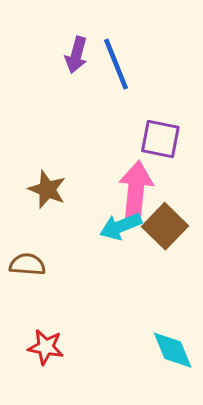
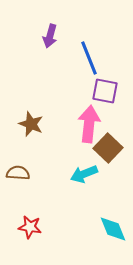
blue line: (116, 64) -> (89, 58), moved
cyan arrow: (121, 226) -> (84, 174), moved

